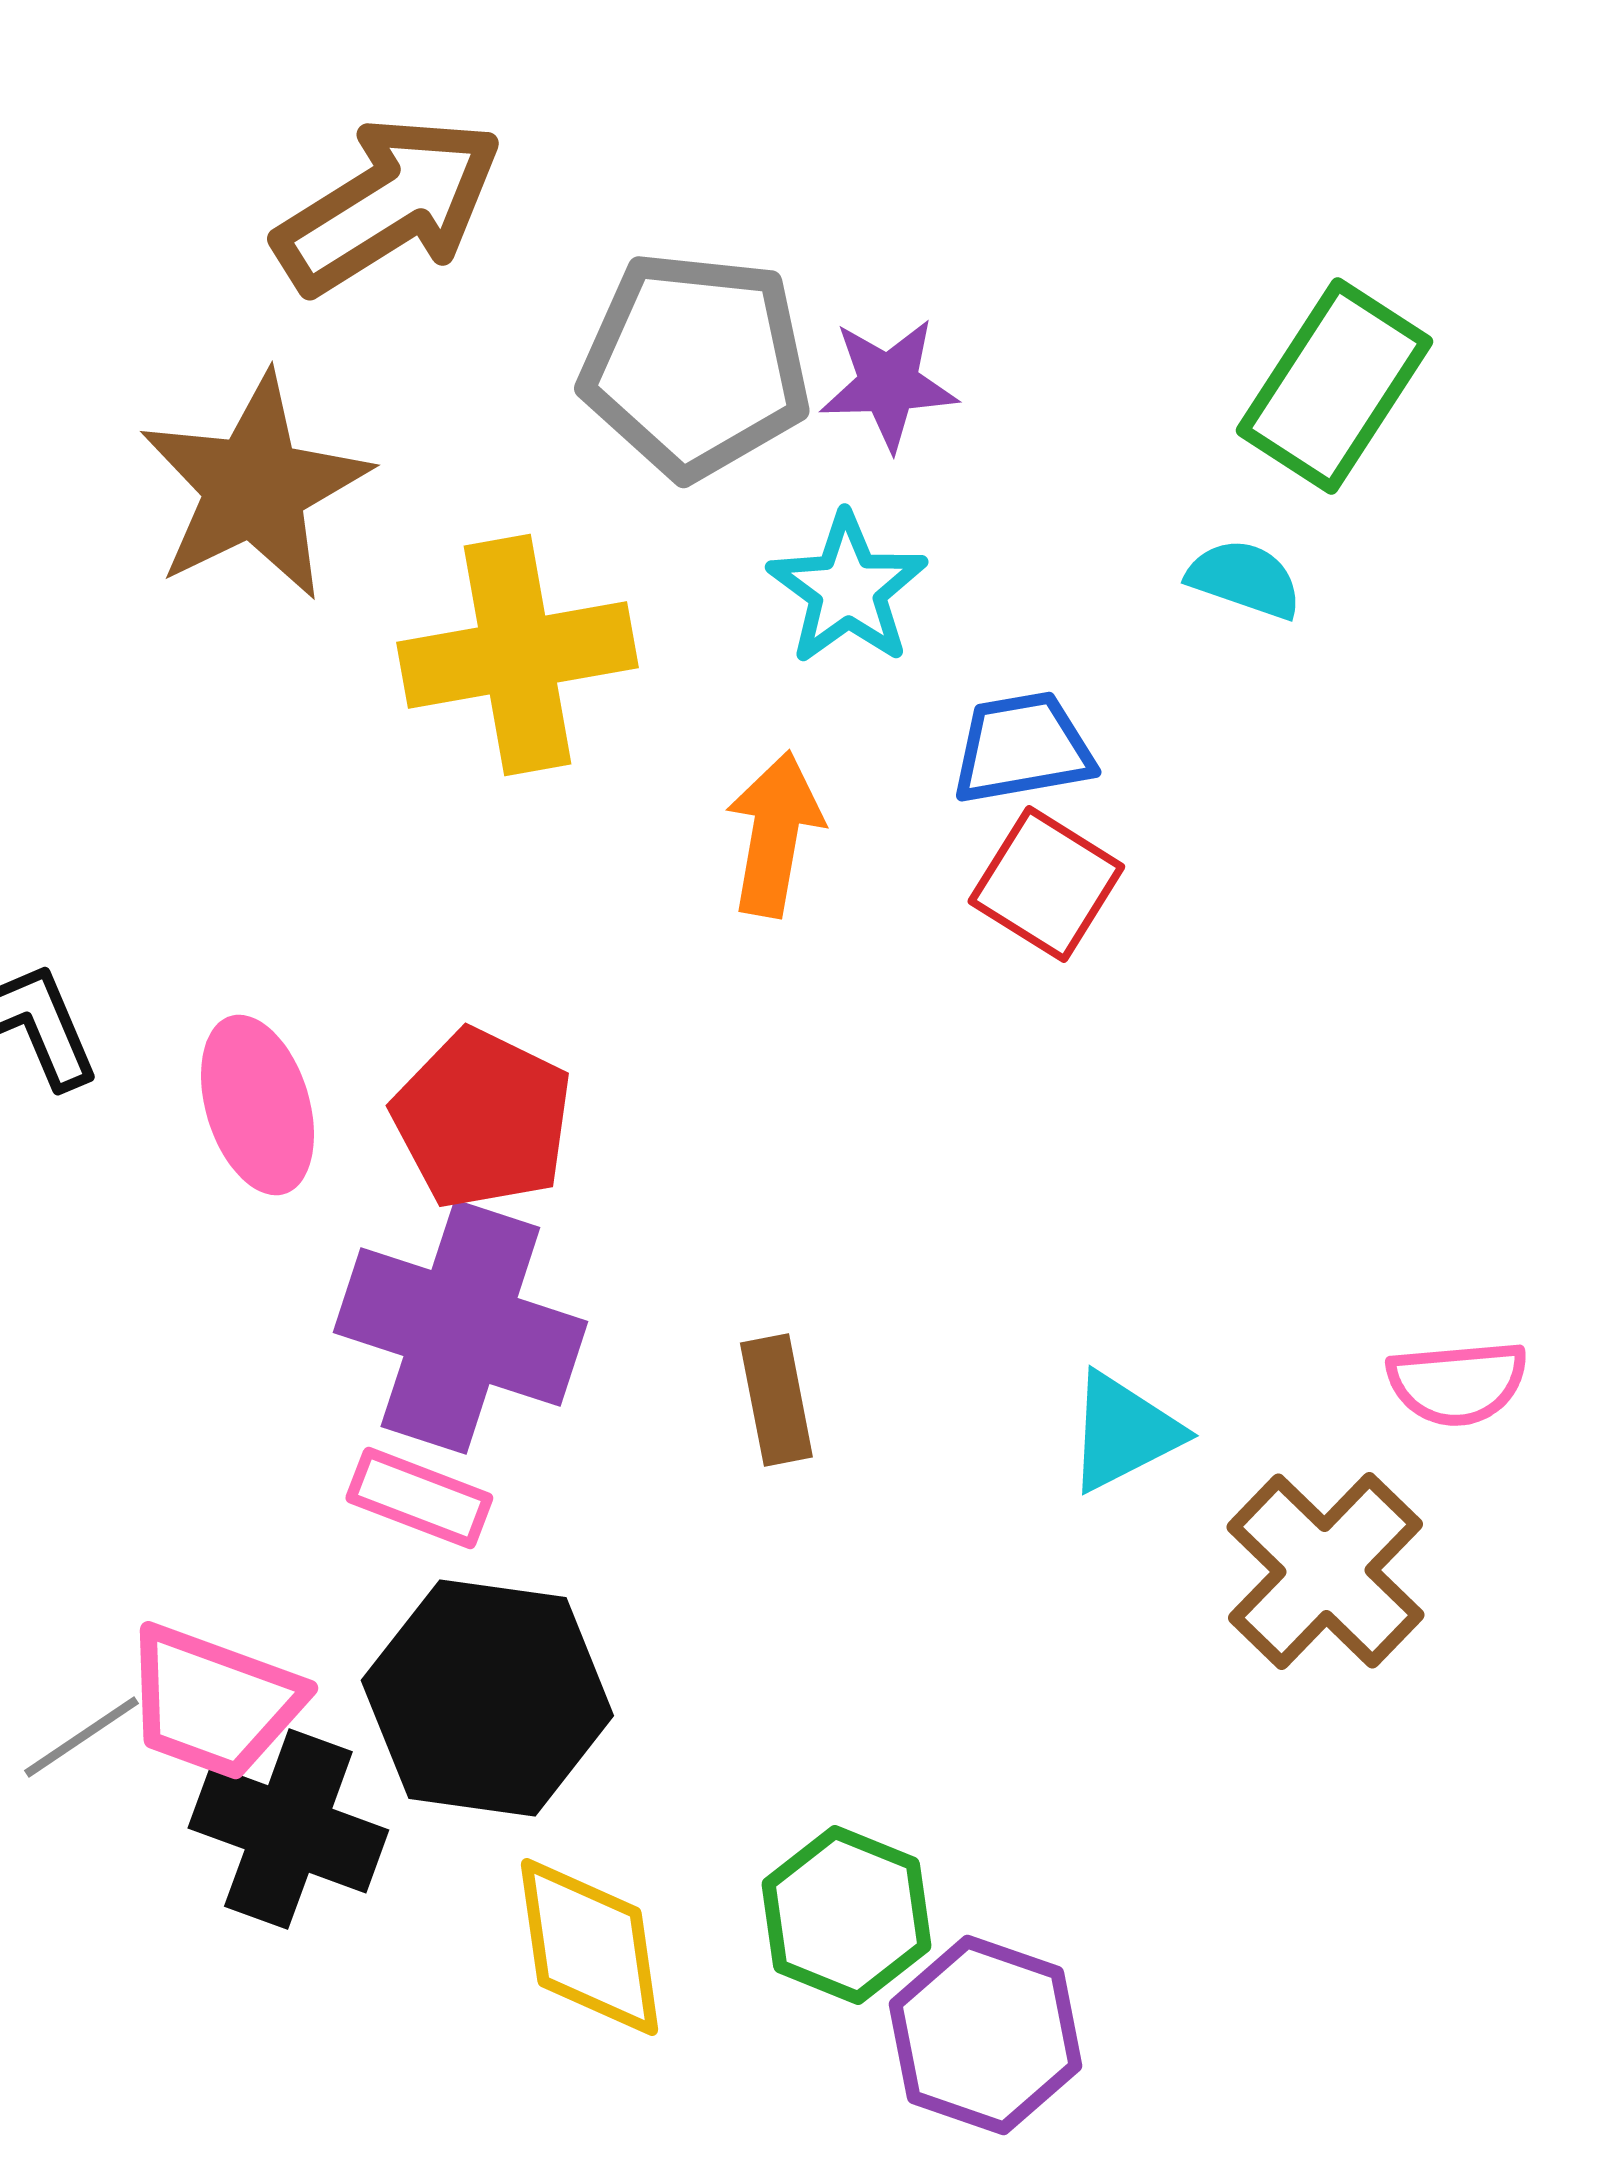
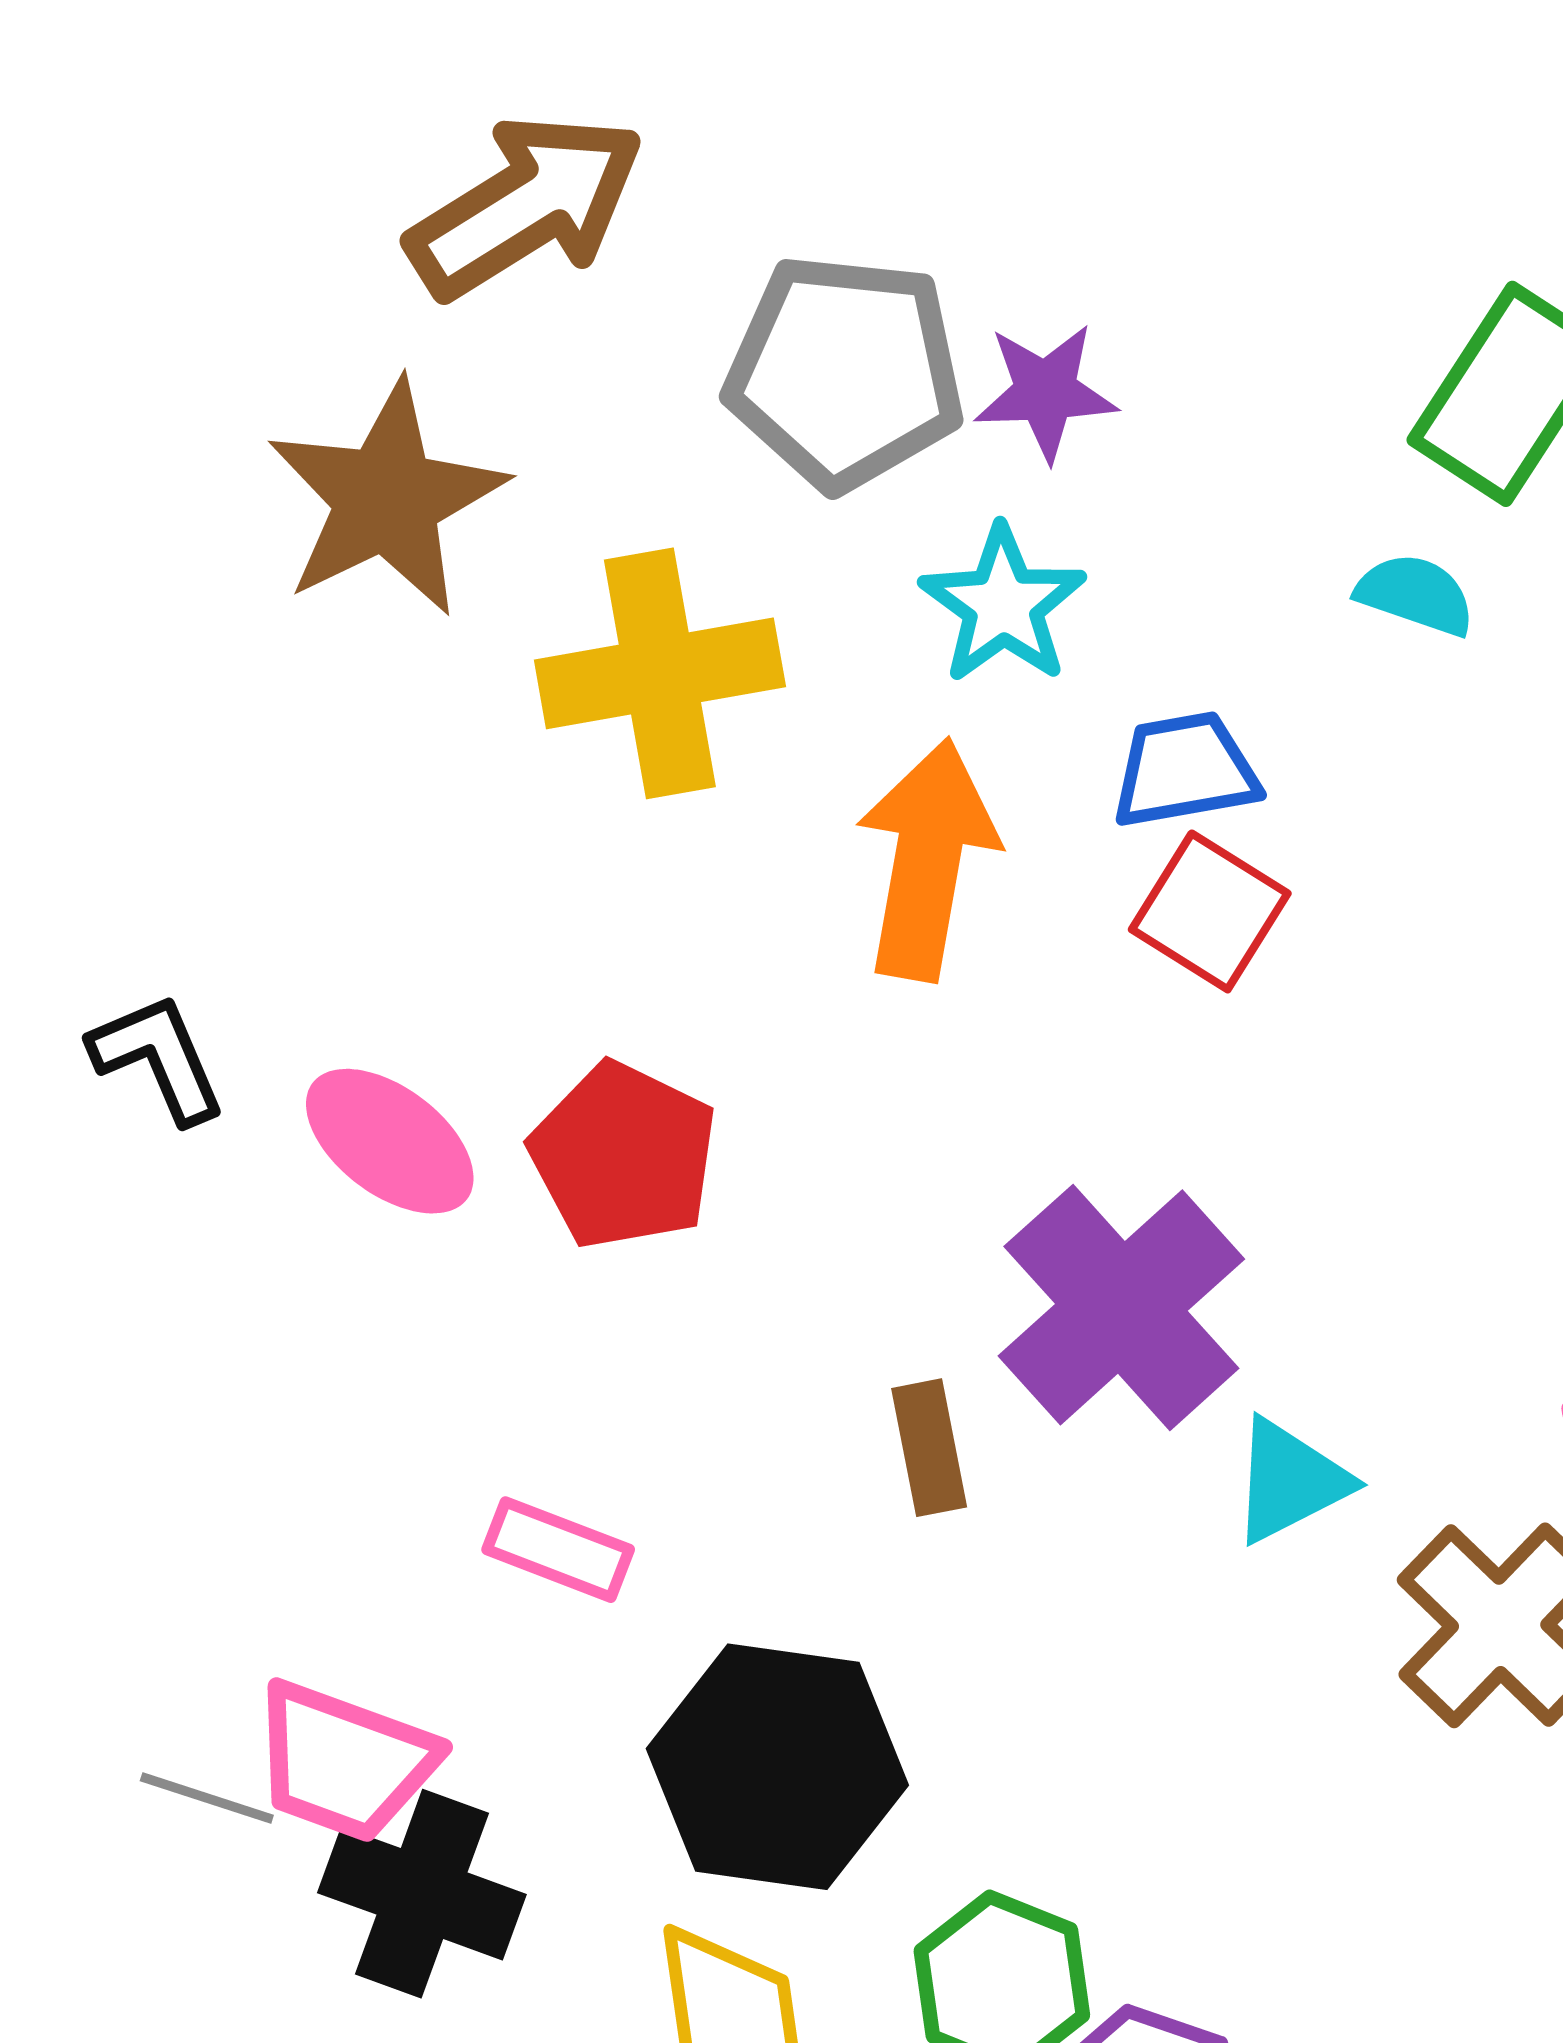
orange arrow: (774, 834) -> (927, 859), size x1.4
pink ellipse: (257, 1105) -> (390, 1141), turned -36
purple cross: (460, 1327) -> (1121, 1307), moved, turned 30
black hexagon: (487, 1698) -> (777, 1767), moved
gray line: (81, 1737) -> (207, 1798), turned 52

